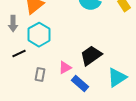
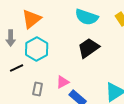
black trapezoid: (91, 56) -> (89, 48), moved

